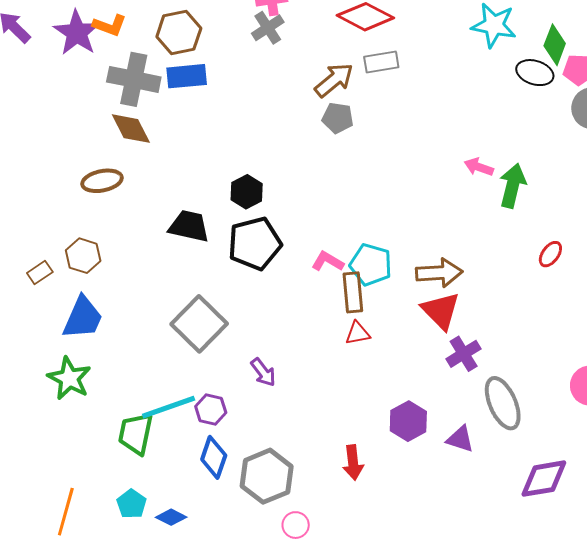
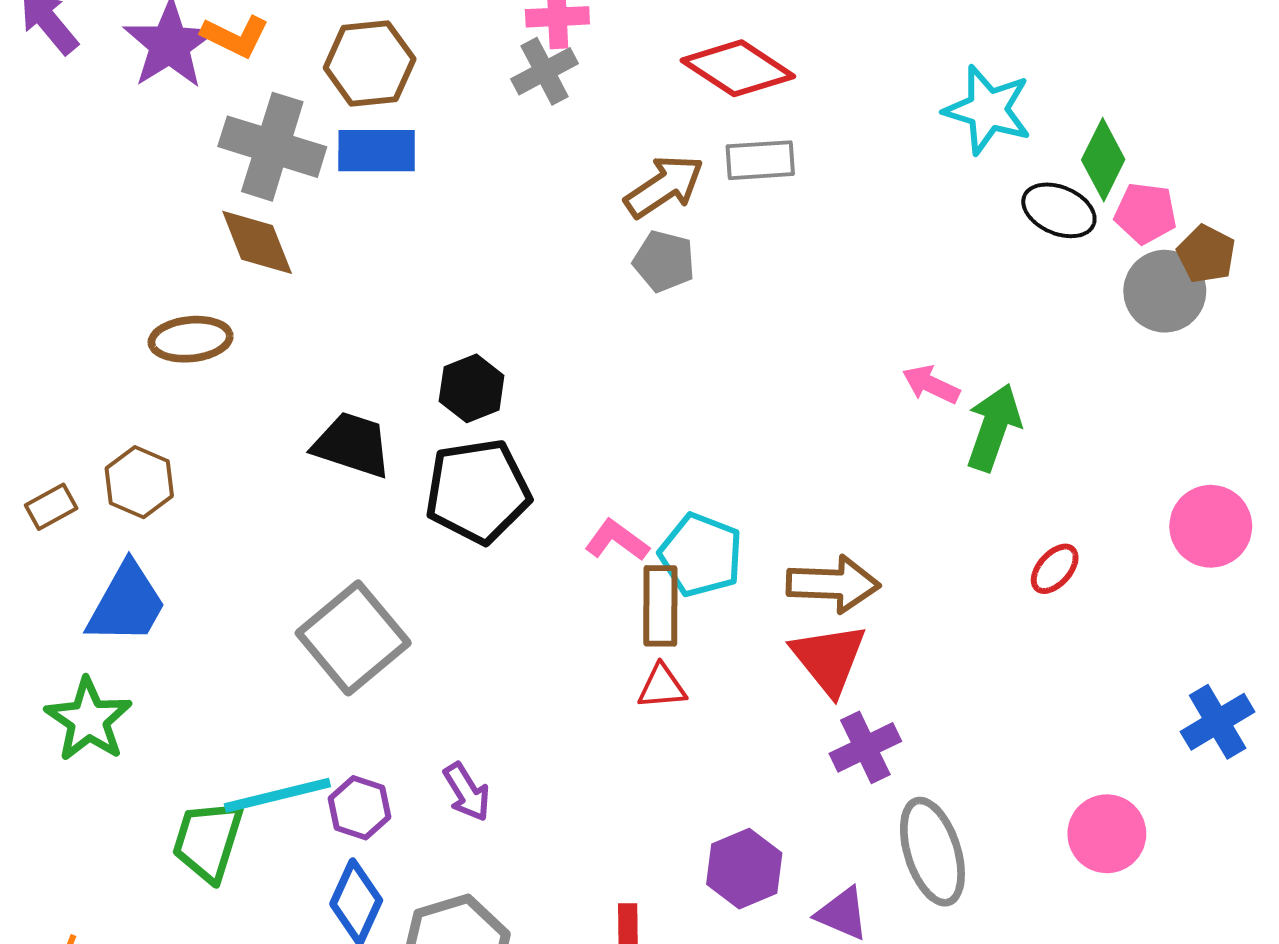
purple arrow: (263, 372) -> (467, 792), moved

